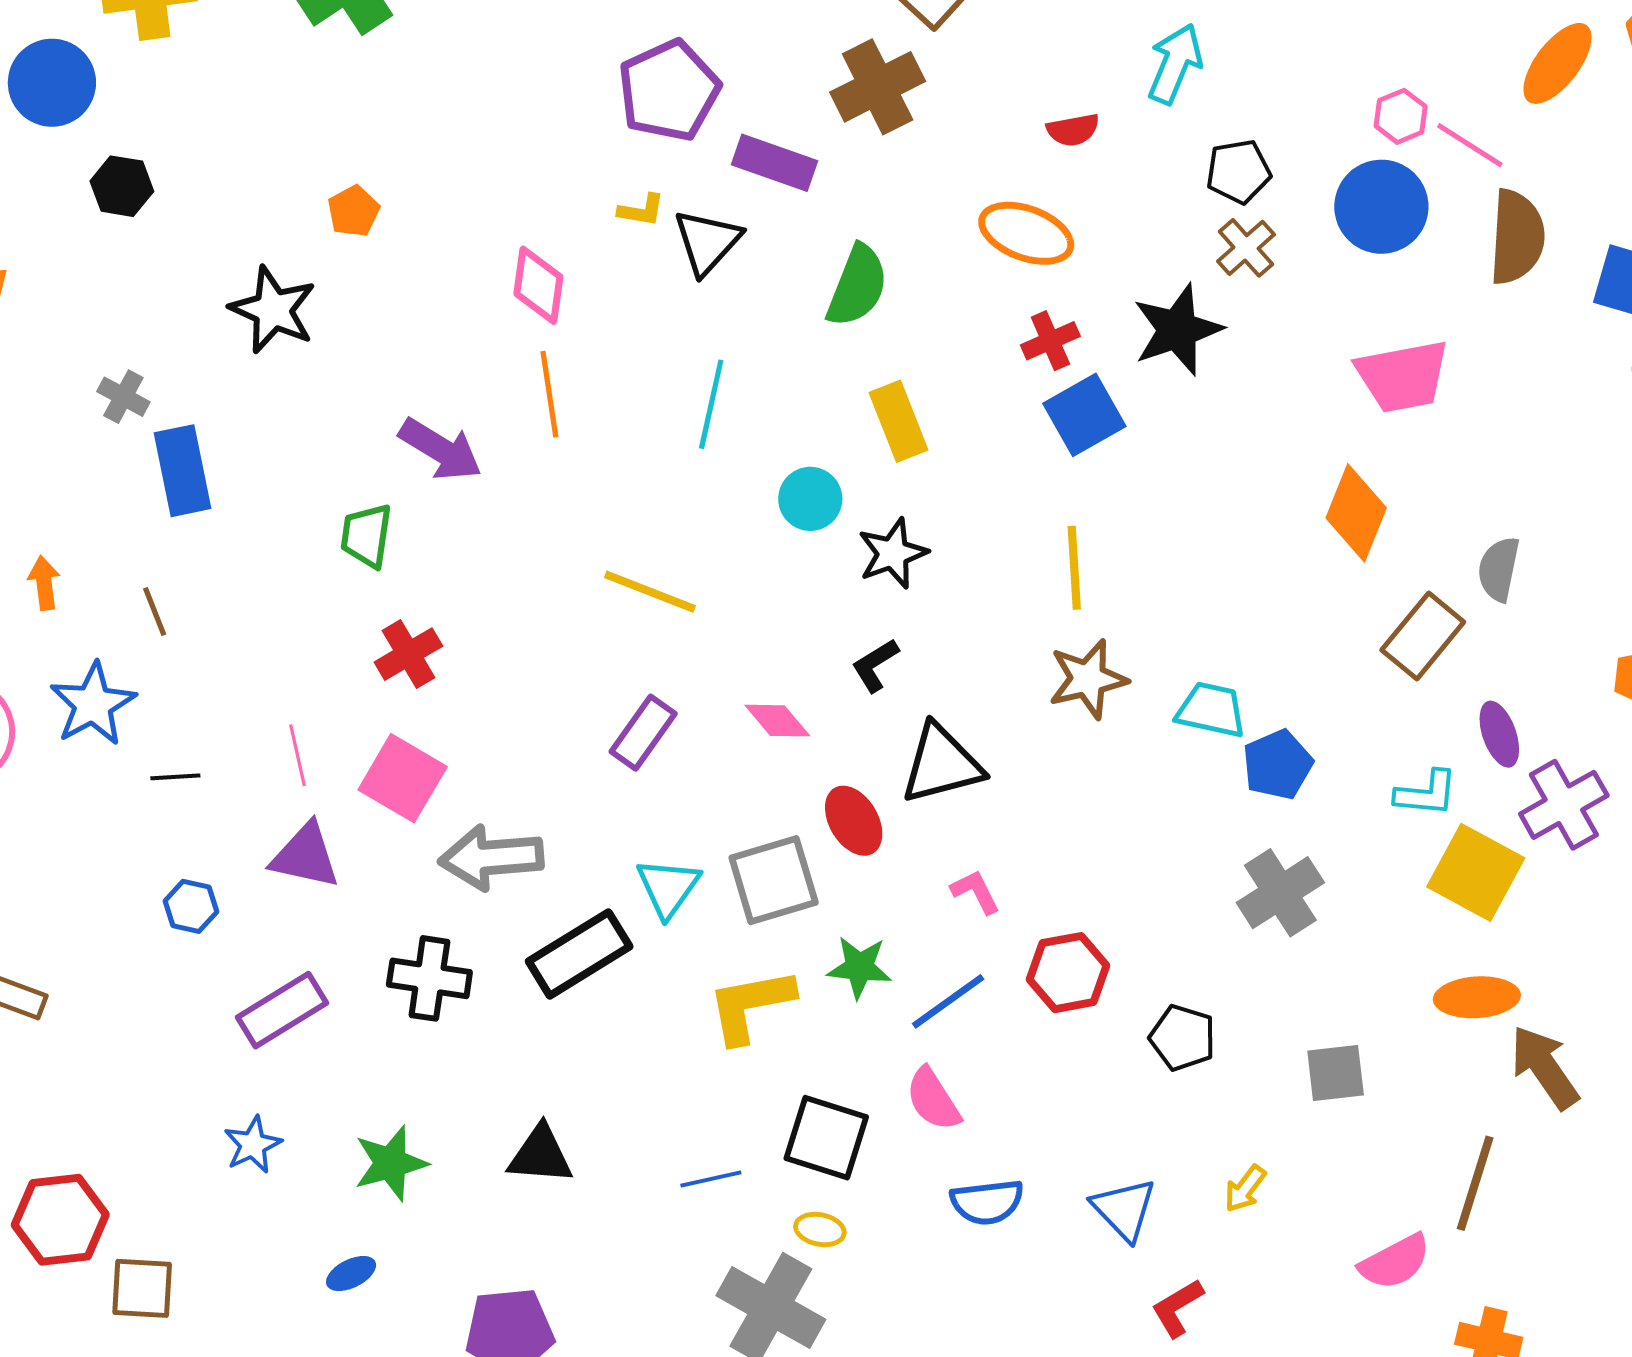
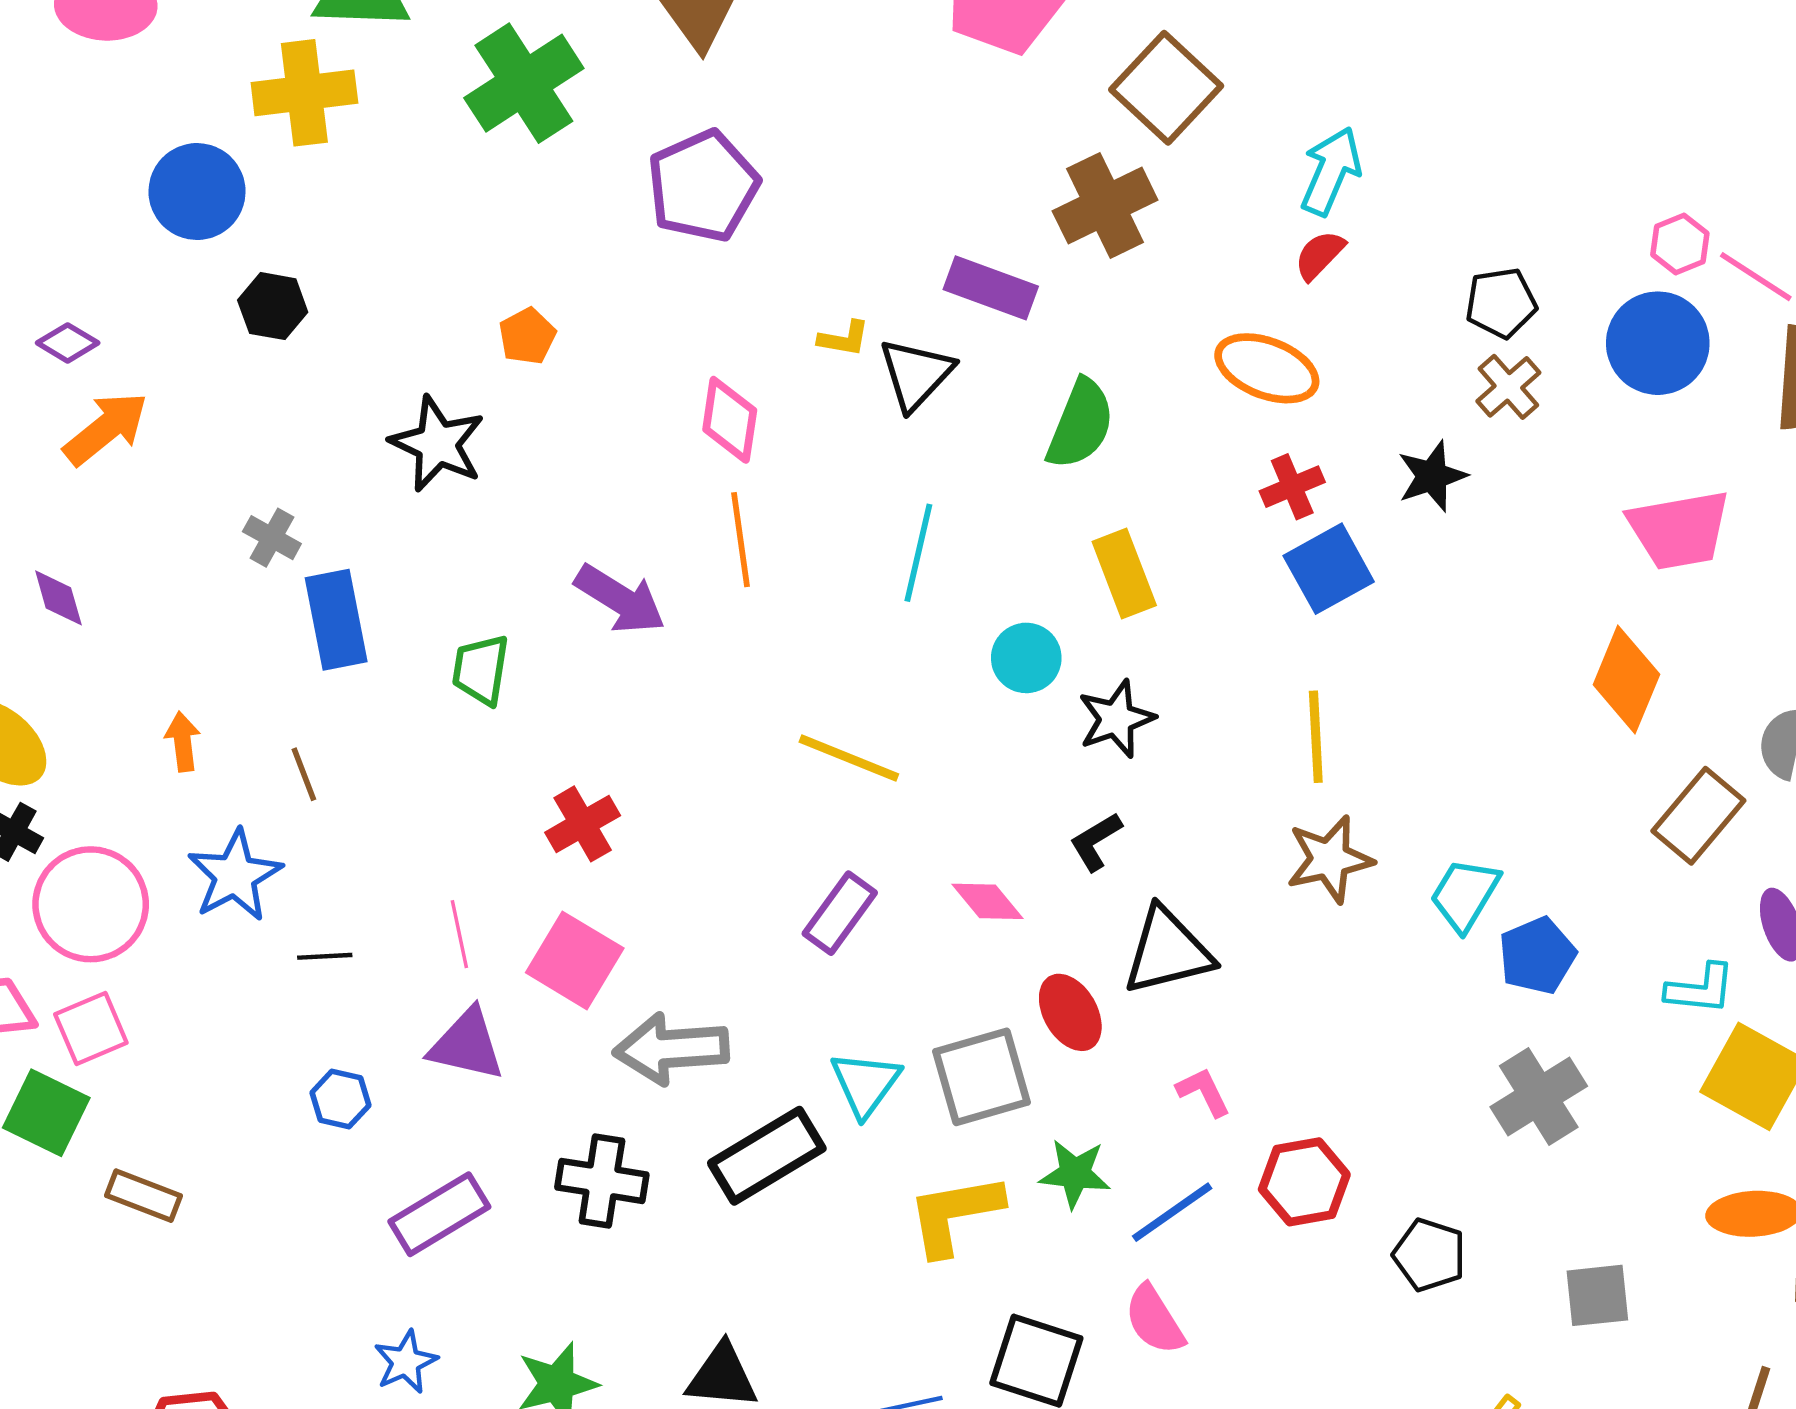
cyan arrow: (1175, 64) -> (1331, 171), moved
purple pentagon: (669, 91) -> (703, 186), moved
red semicircle: (1073, 130) -> (1320, 255), turned 144
black star: (1177, 330) -> (1432, 476), size x0.7
green trapezoid: (366, 536) -> (481, 670), moved
cyan trapezoid: (1211, 710) -> (1465, 895), turned -72

